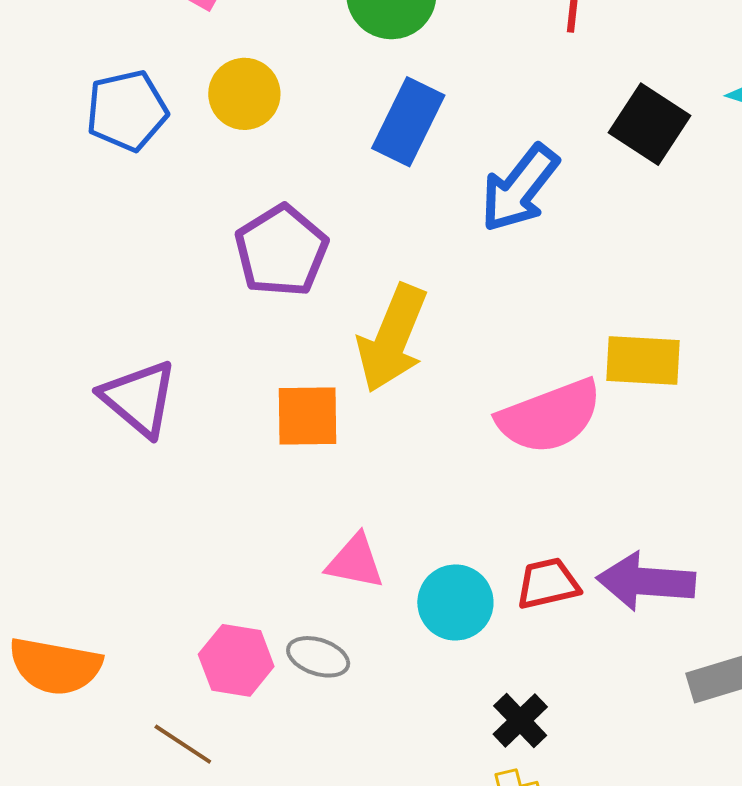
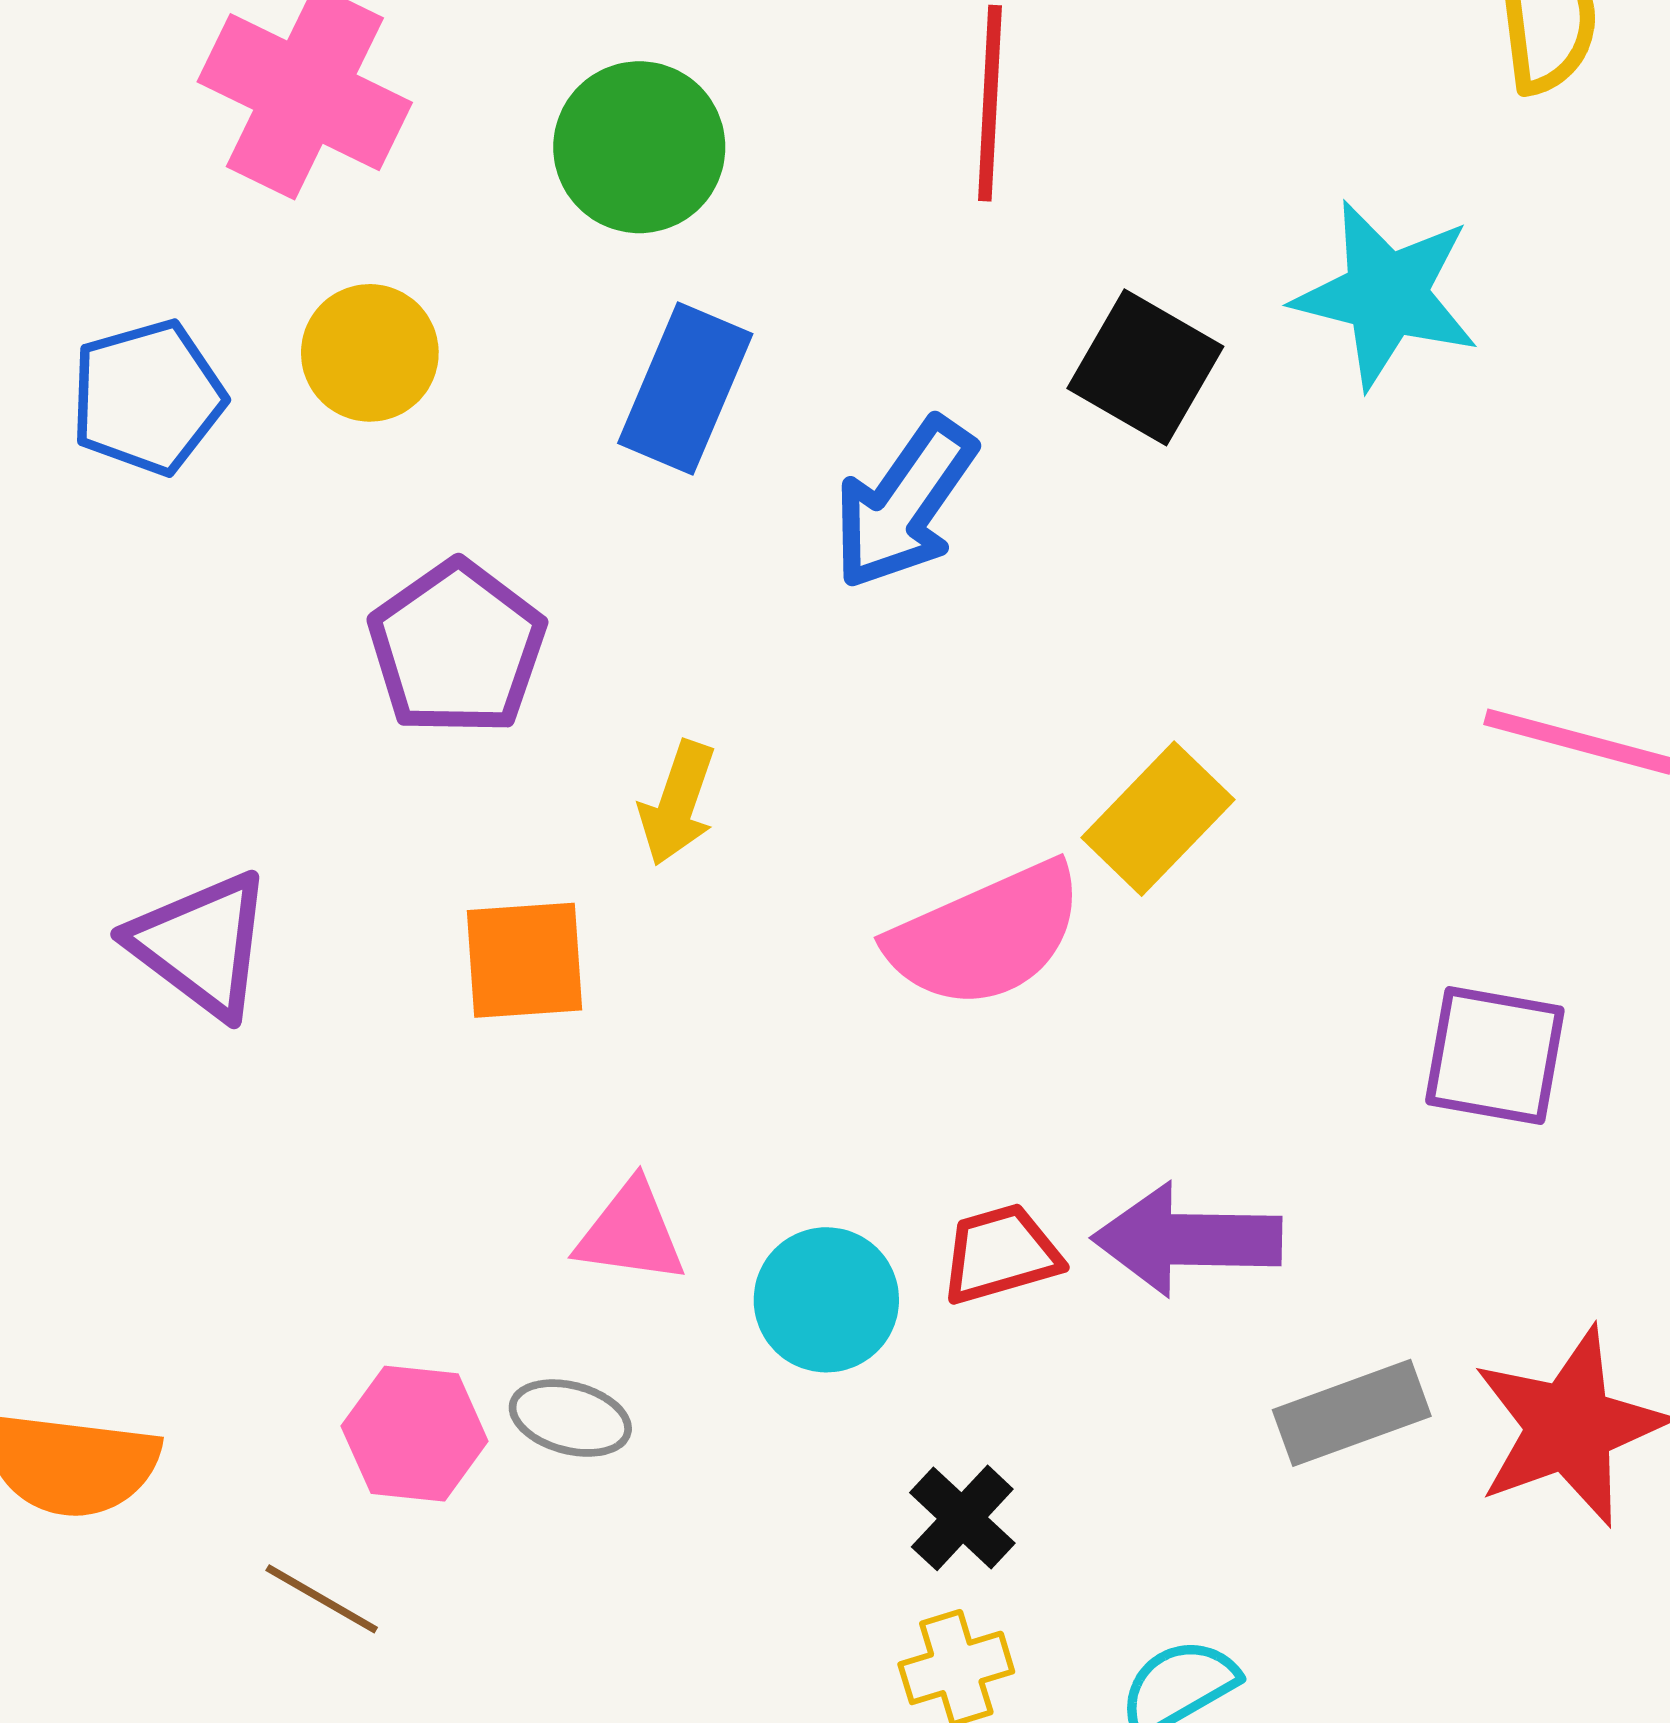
yellow arrow: (392, 338) -> (677, 803), size x0.6
yellow rectangle: (643, 360) -> (1158, 819), turned -46

